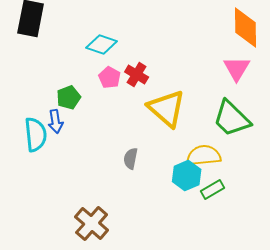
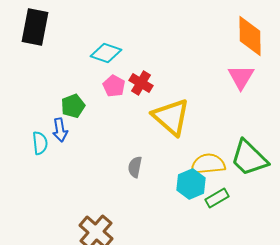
green trapezoid: (232, 118) -> (249, 158), moved
cyan semicircle: (36, 134) -> (40, 143), size x0.7

